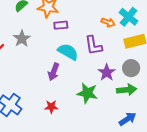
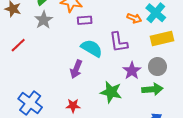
gray star: (22, 39) -> (44, 20), moved

